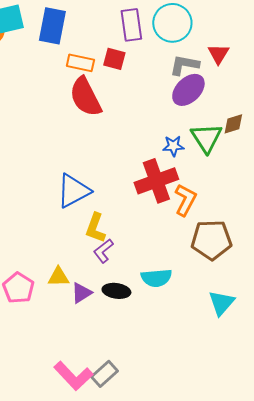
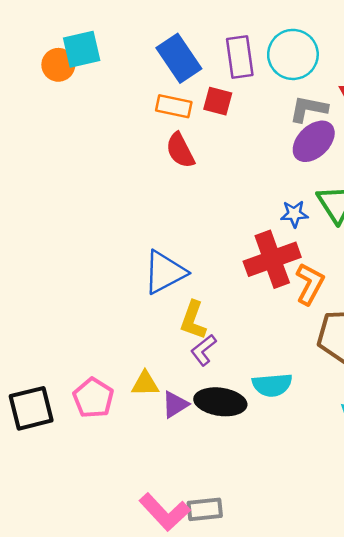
blue rectangle: (52, 26) -> (179, 58), moved, turned -45
red semicircle: (85, 97) -> (180, 150), size x0.7
black ellipse: (116, 291) -> (220, 402), size x1.4
gray rectangle: (104, 374) -> (205, 509), turned 36

